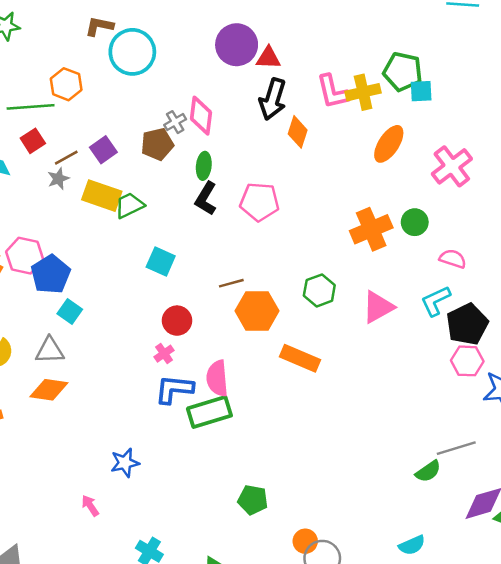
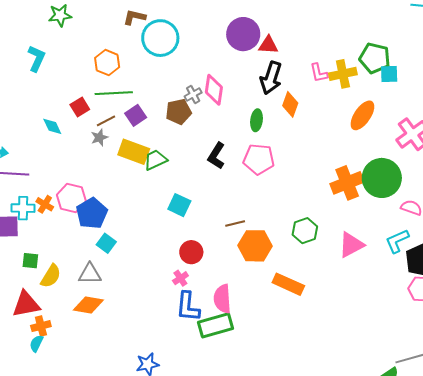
pink L-shape: (333, 92) -> (319, 73), size x0.7
green line: (31, 107) -> (114, 93), moved
green ellipse: (204, 166) -> (257, 120), moved
green circle: (415, 222) -> (382, 178), size x1.8
blue L-shape: (174, 389) -> (188, 307), turned -92

